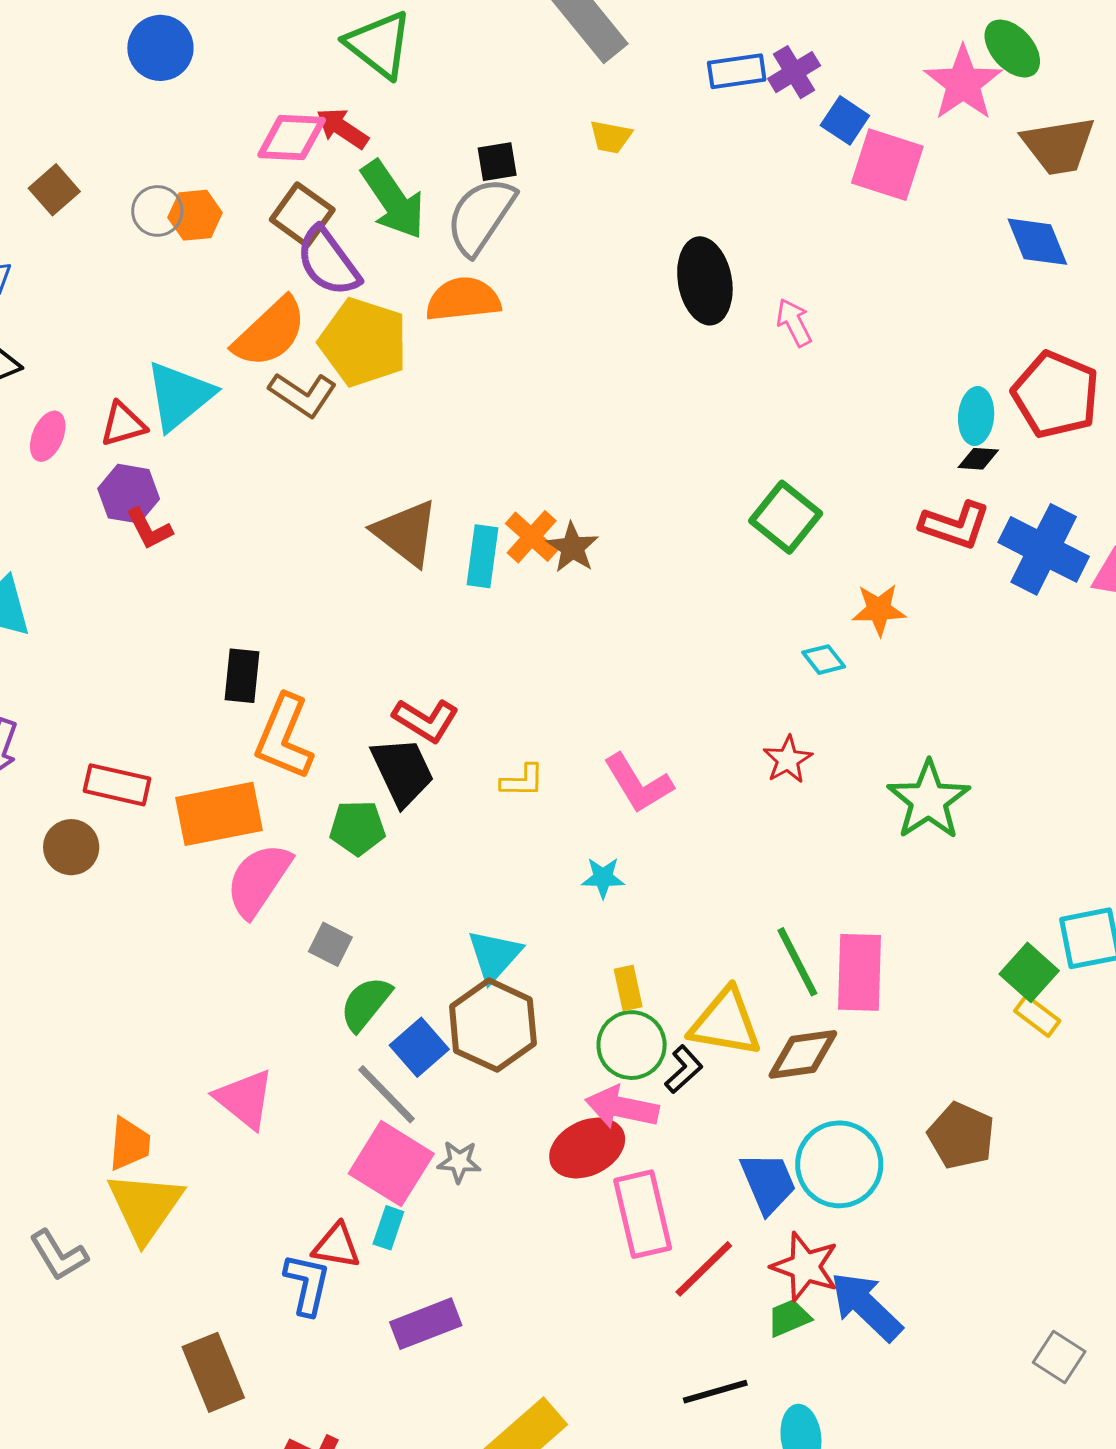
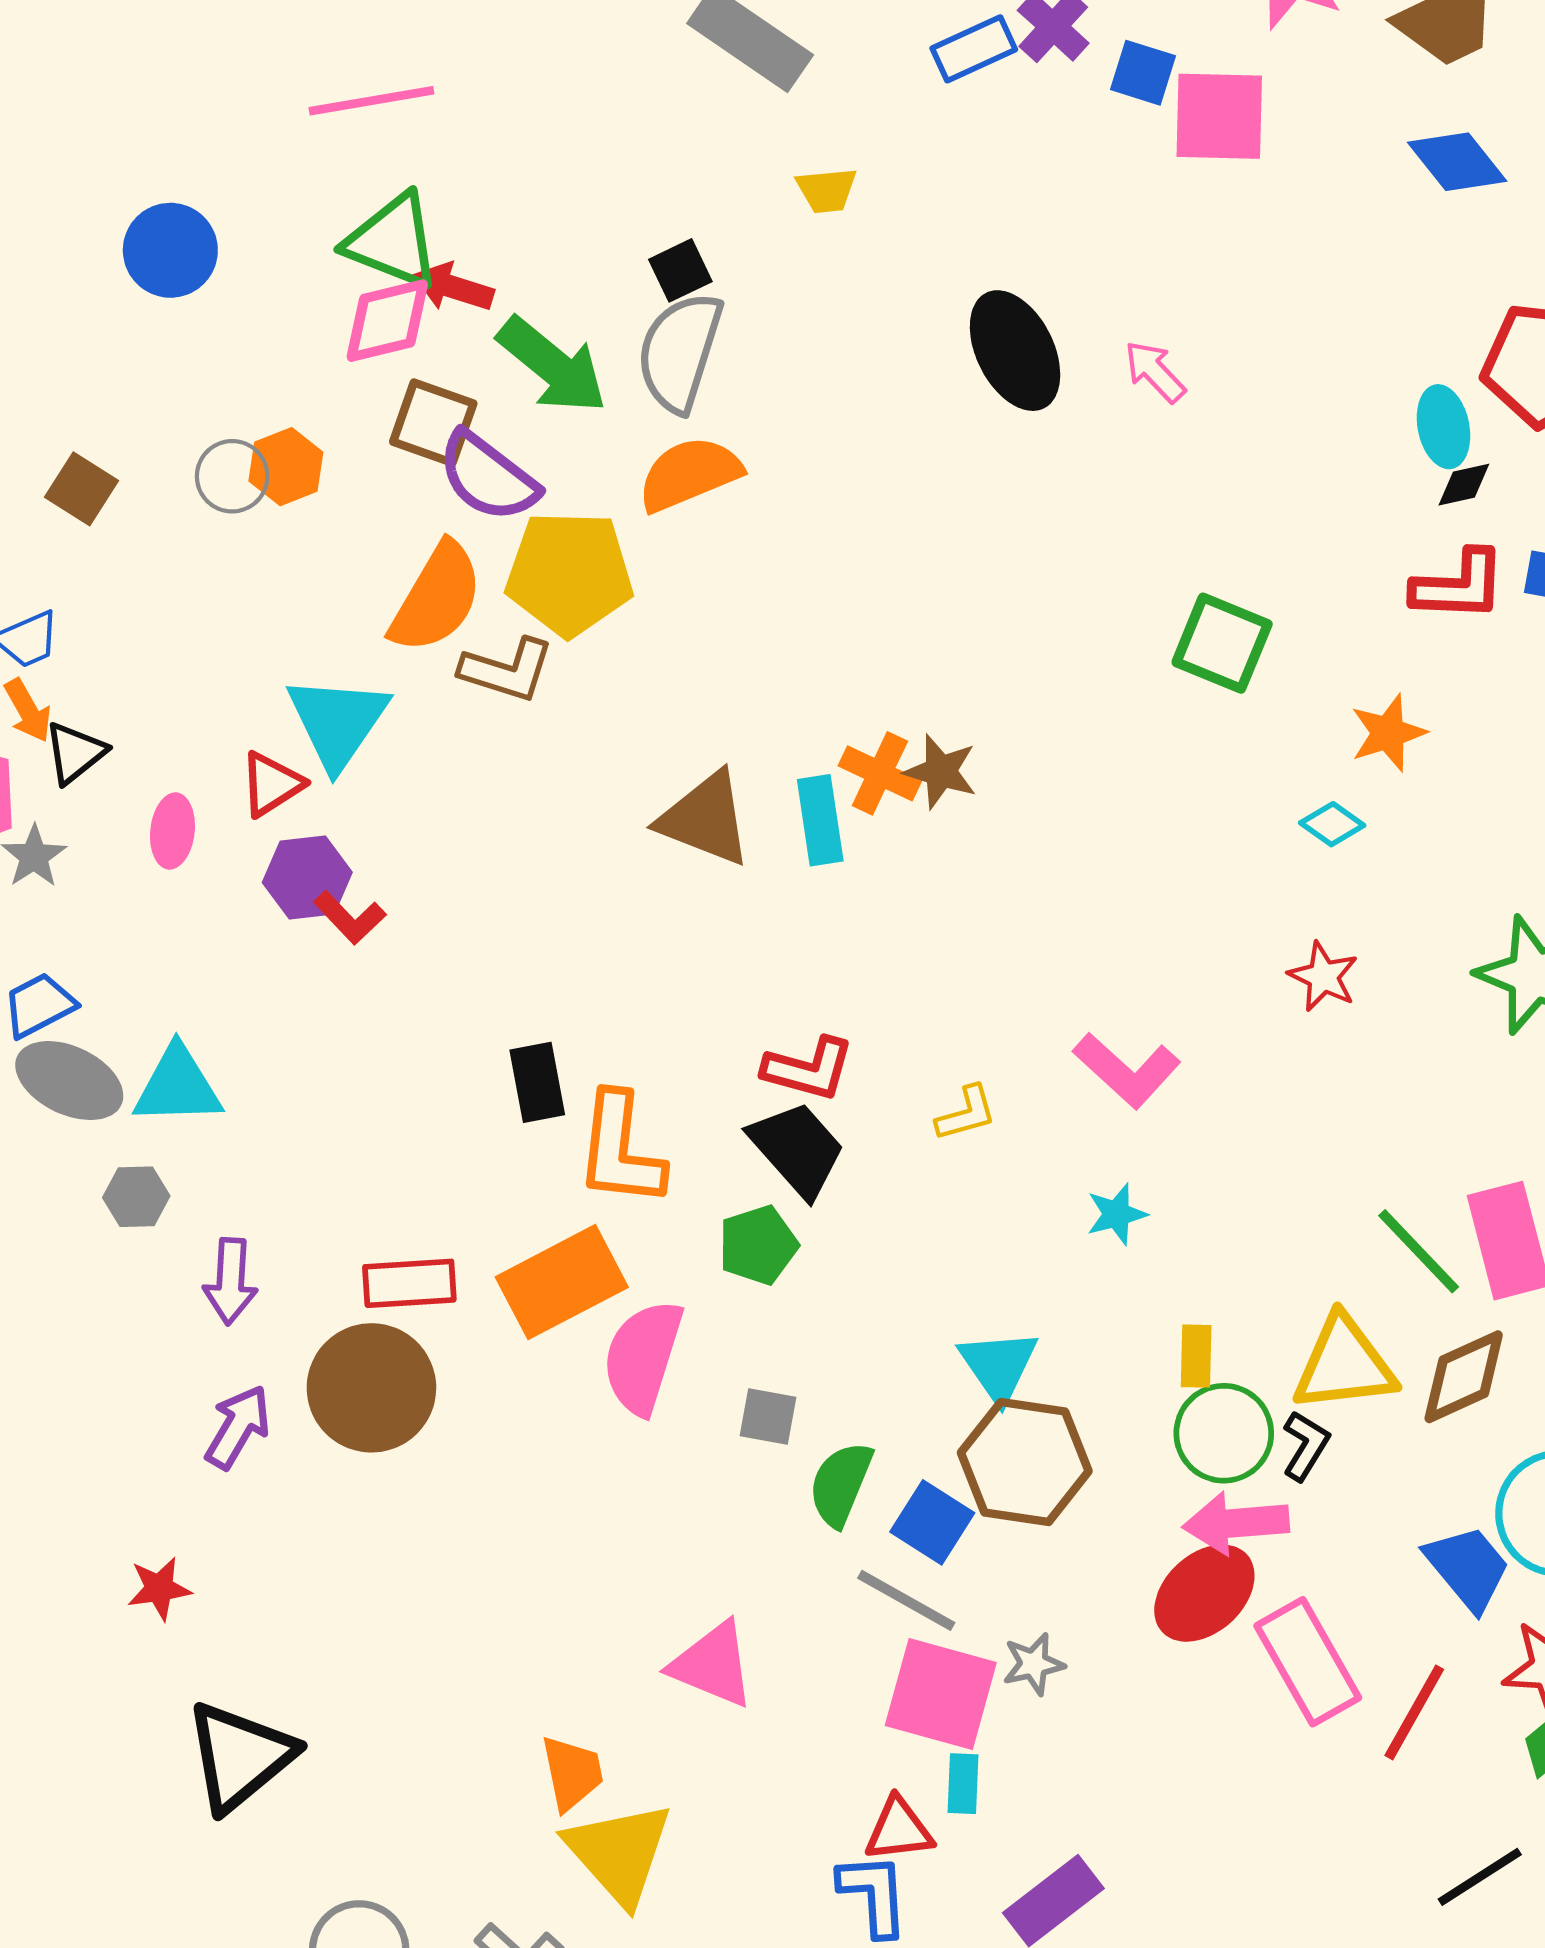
green triangle: (379, 45) -> (393, 241), moved
brown circle: (71, 847) -> (371, 1388), size x1.6
yellow rectangle: (628, 988) -> (1196, 1356), turned 30

